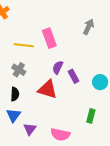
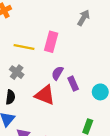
gray arrow: (89, 27) -> (84, 18), moved
pink rectangle: (49, 38) -> (51, 42), turned 30

